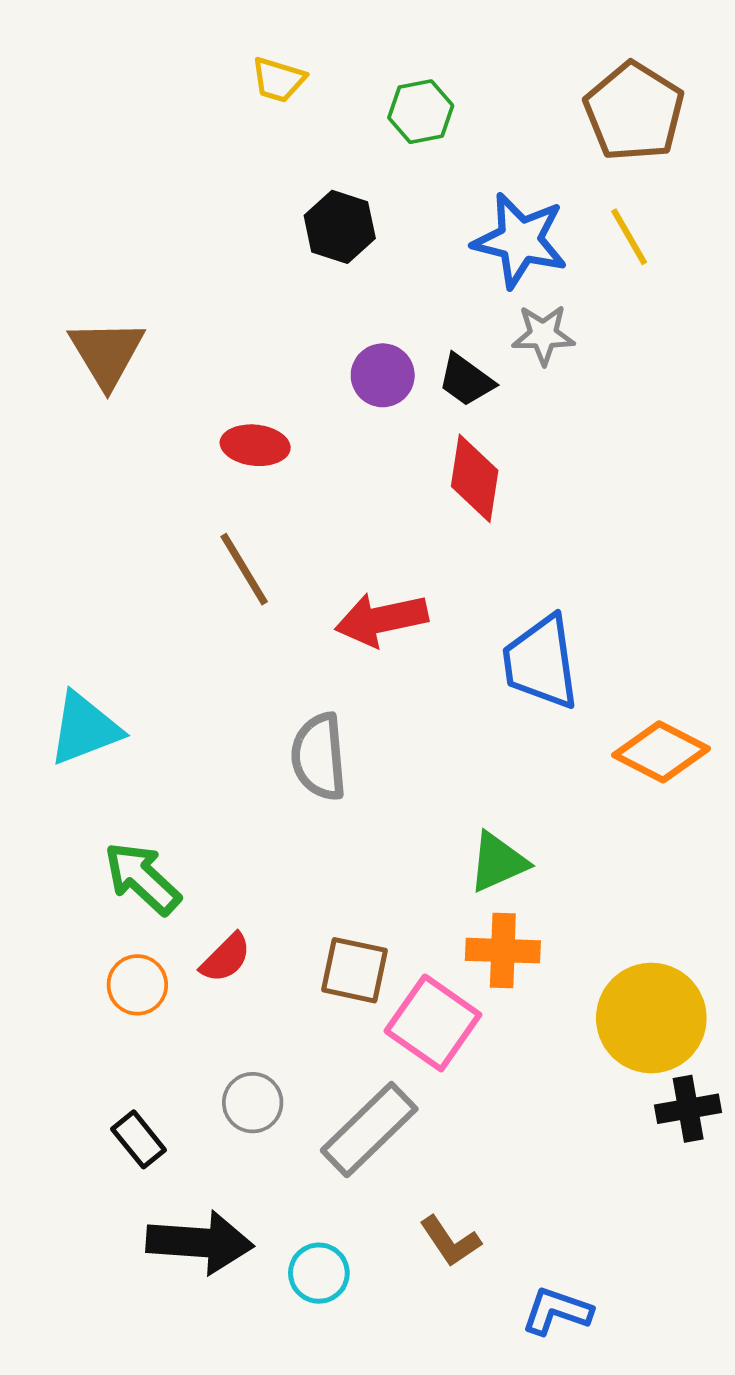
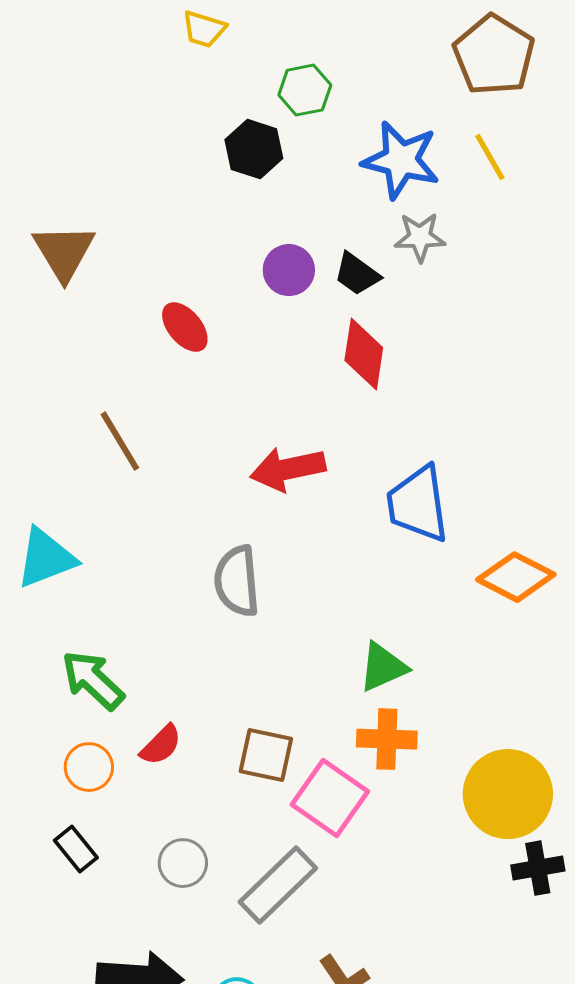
green hexagon: (421, 112) -> (305, 90), moved
red ellipse: (255, 445) -> (185, 327), turned 44
brown line: (244, 569) -> (120, 441), moved
black rectangle: (139, 1139) -> (76, 849), moved

